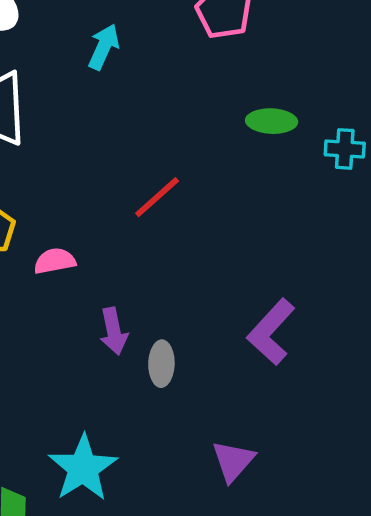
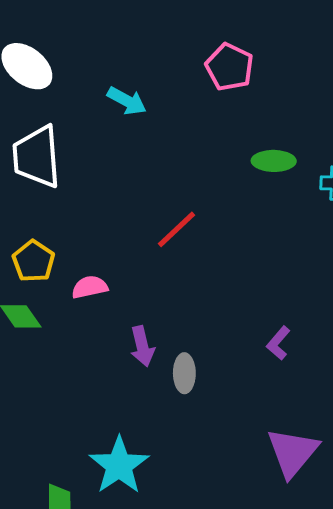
cyan arrow: (104, 47) -> (127, 101), turned 96
purple L-shape: (271, 332) -> (278, 343), size x0.6
purple triangle: (233, 461) -> (293, 452), moved, size x1.4

